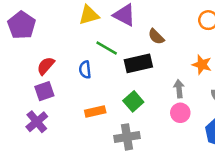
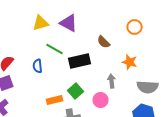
brown semicircle: (156, 37) -> (104, 42), moved
orange rectangle: (95, 112) -> (55, 100), moved
pink circle: (180, 113) -> (101, 100), moved

